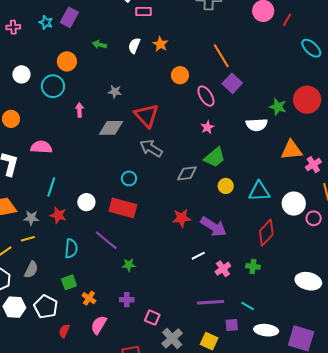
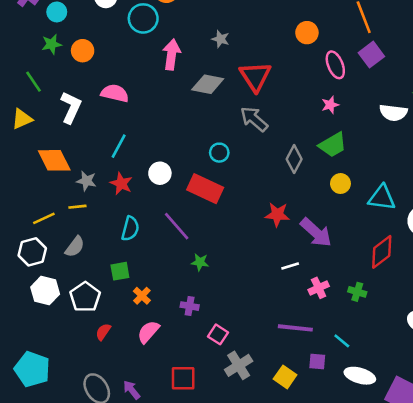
pink arrow: (79, 110) -> (172, 55), size x1.6
gray diamond: (187, 173) -> (294, 159), turned -65

